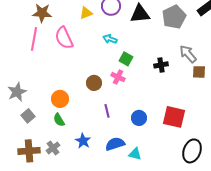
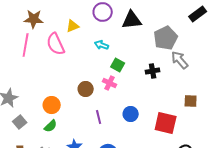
yellow triangle: (86, 13) -> (73, 26), moved
gray pentagon: (174, 17) -> (166, 38), moved
brown square: (199, 72) -> (191, 101), moved
blue circle: (139, 118) -> (131, 114), moved
green semicircle: (59, 120) -> (51, 126), turned -104

